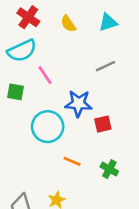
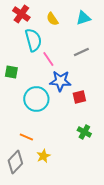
cyan semicircle: (22, 51) -> (33, 40), moved, turned -80
pink line: (45, 75) -> (48, 59), moved
orange line: (72, 161) -> (26, 137), moved

